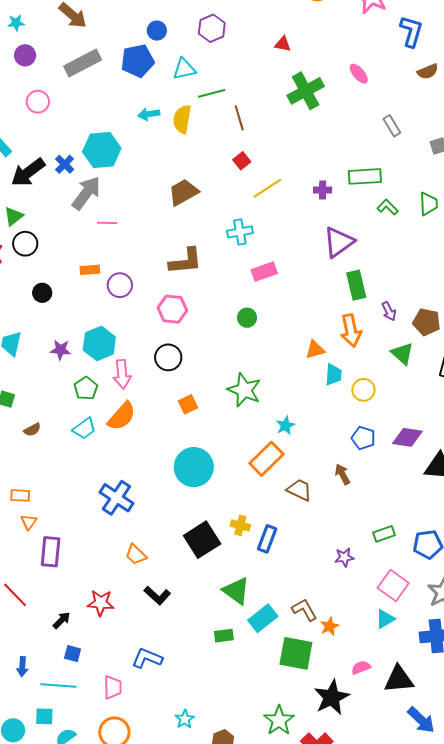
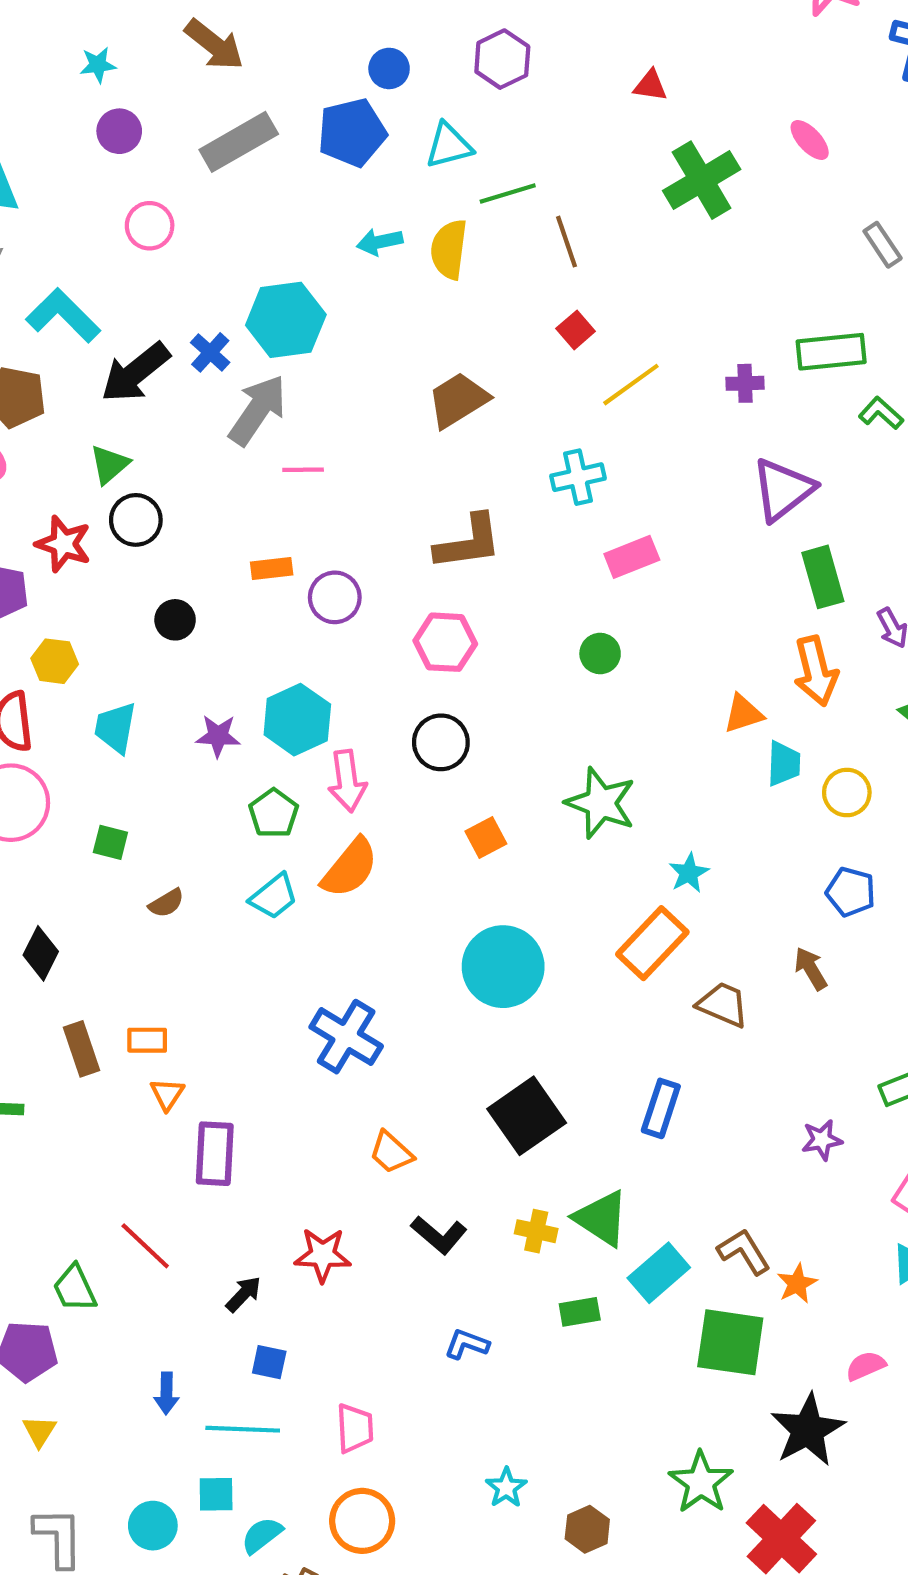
yellow cross: (240, 525) -> (536, 1231), moved
blue L-shape: (147, 658) -> (467, 1344), moved, size x0.7

